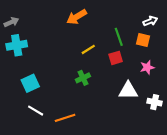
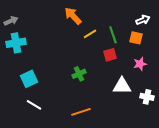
orange arrow: (77, 17) -> (73, 16), turned 78
yellow line: (88, 49) -> (90, 34), moved
orange line: (65, 118) -> (81, 112), moved

